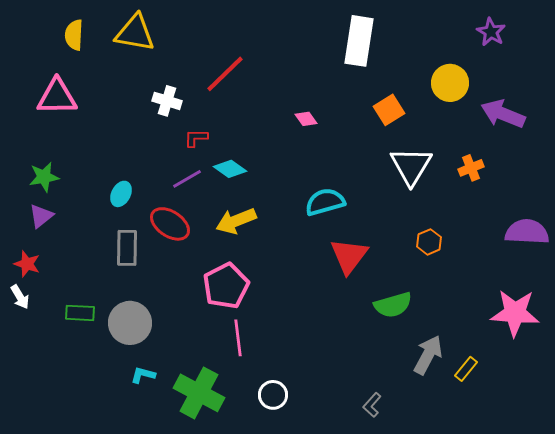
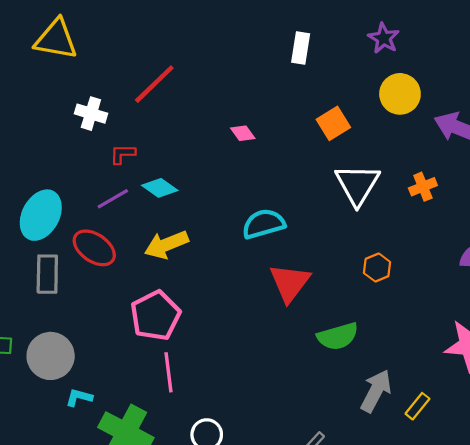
purple star: (491, 32) -> (384, 38), moved
white rectangle: (359, 41) -> (301, 48), size x0.6
cyan ellipse: (121, 194) -> (41, 215), size x1.8
cyan L-shape: (143, 375) -> (79, 397), moved

